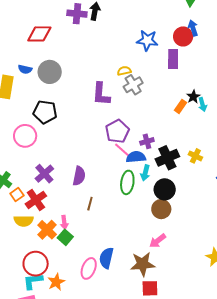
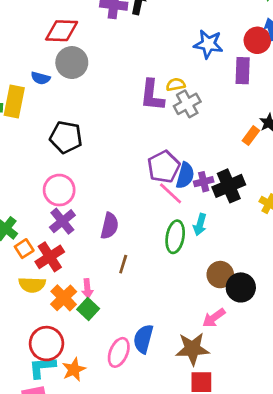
gray circle: (50, 72) -> (72, 63), moved
purple L-shape: (101, 94) -> (152, 95), moved
pink circle: (25, 136) -> (59, 190), moved
blue semicircle: (136, 157) -> (185, 175), moved, turned 108
black cross: (167, 158) -> (229, 186), moved
black circle: (165, 189) -> (241, 287), moved

